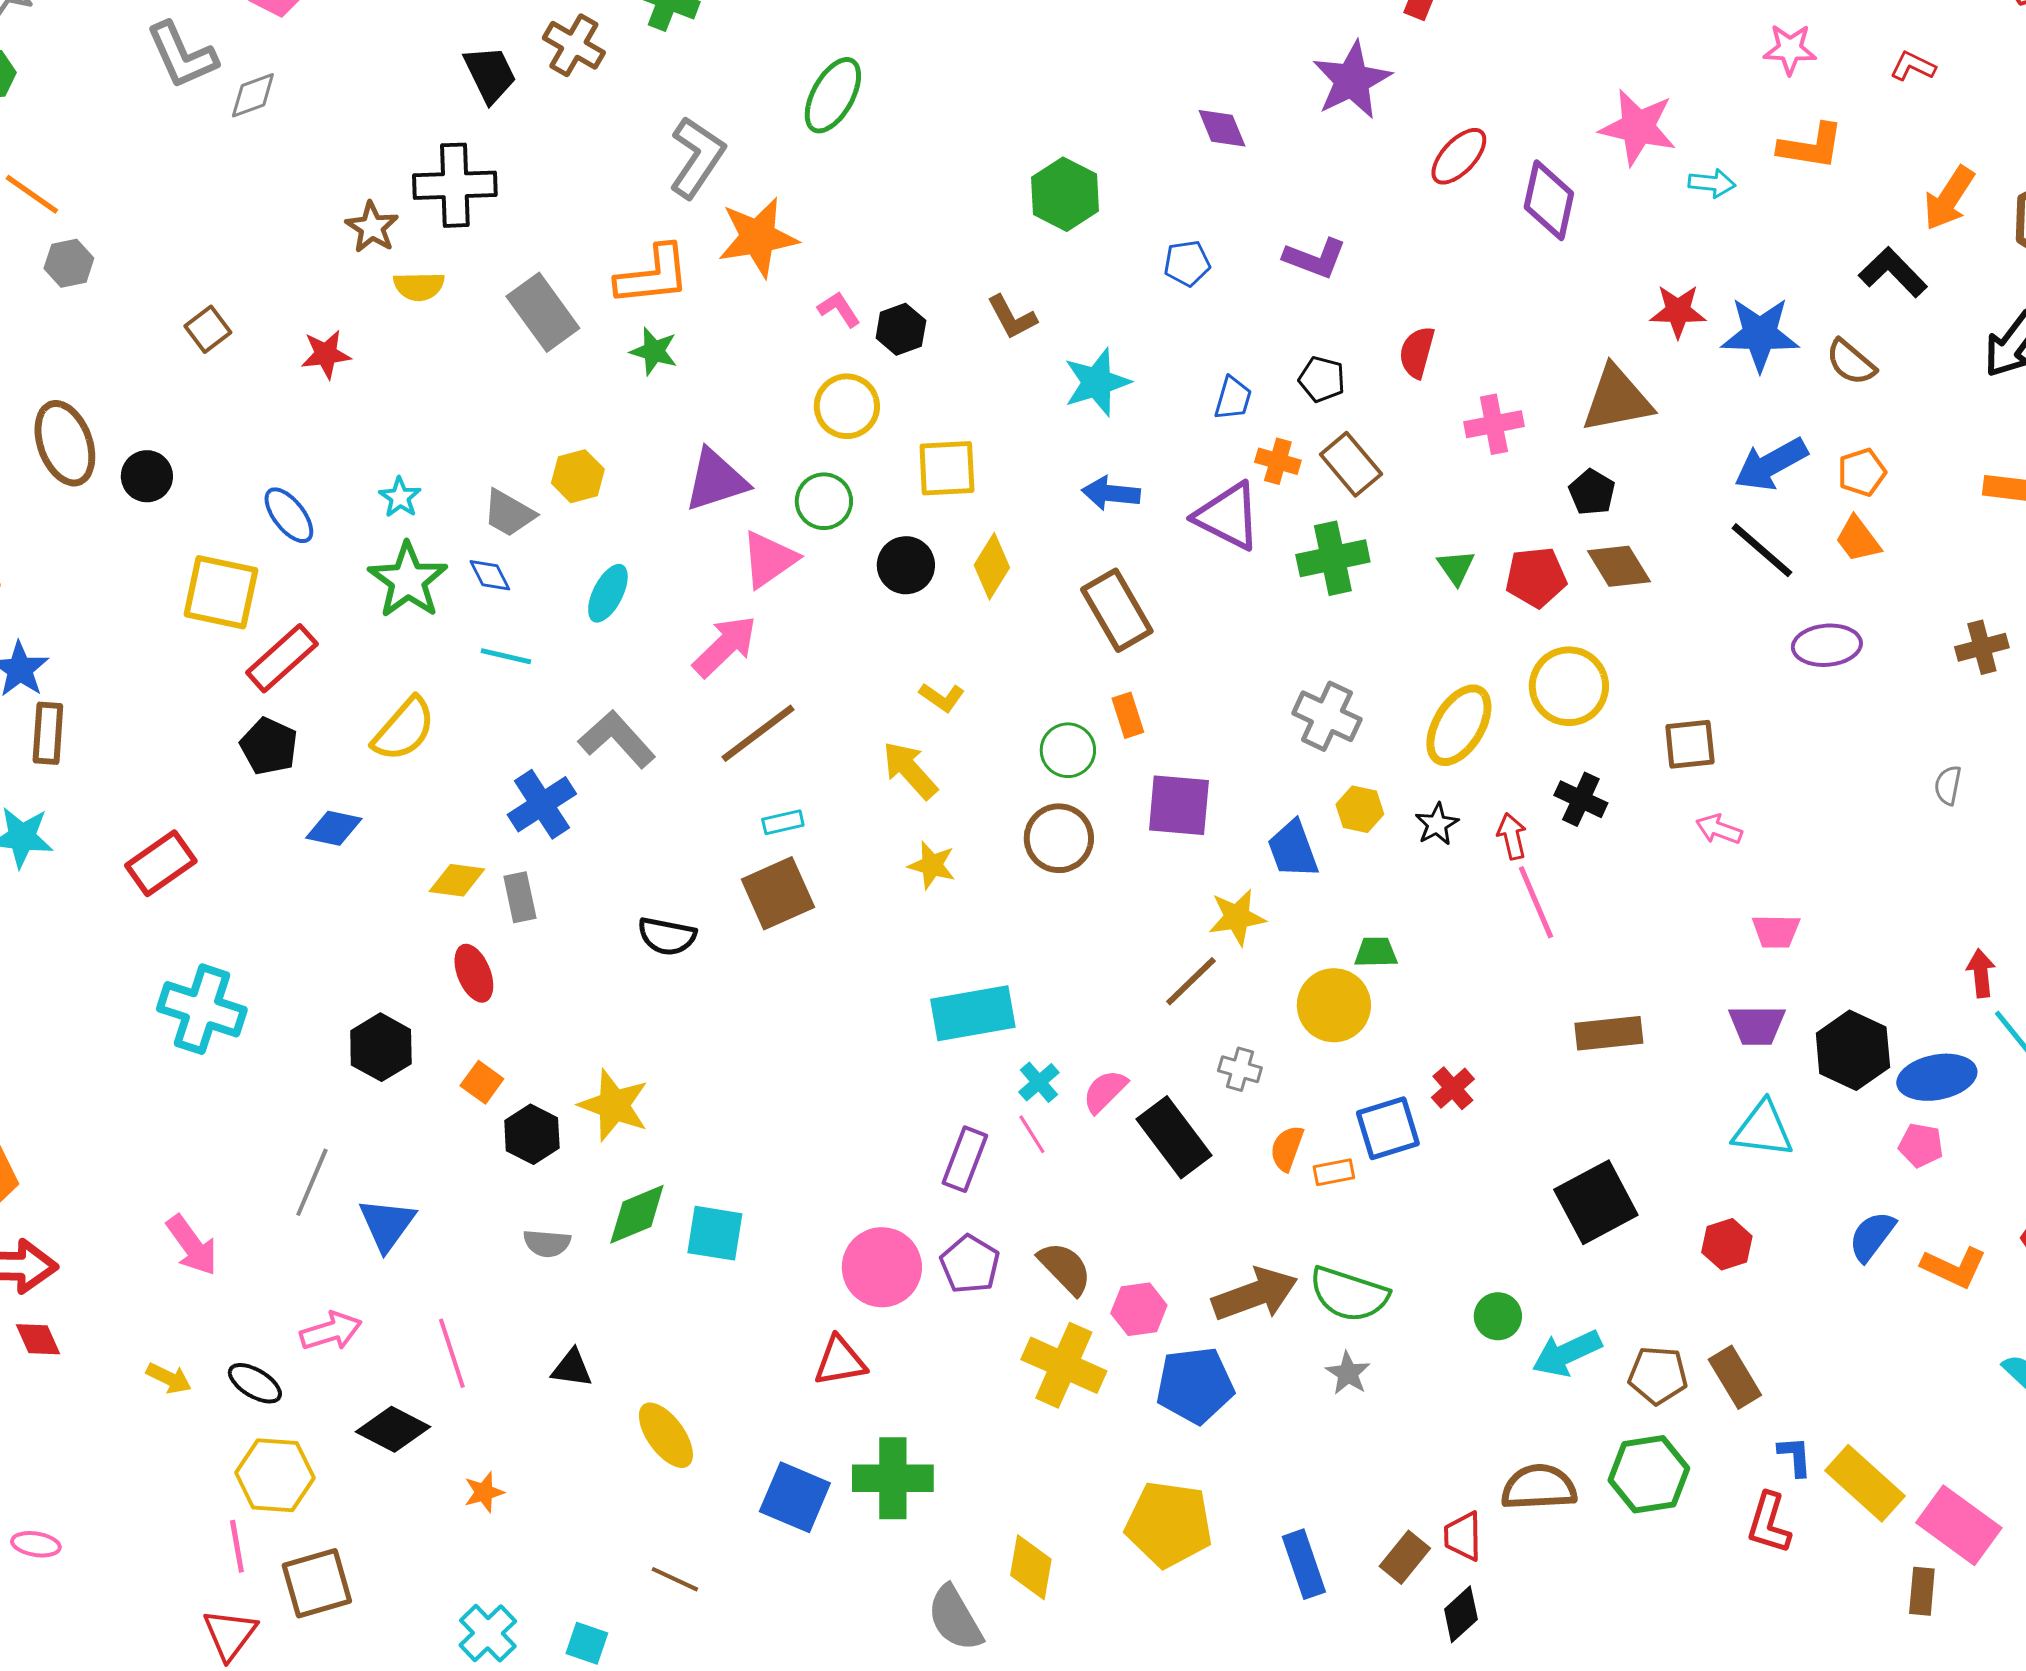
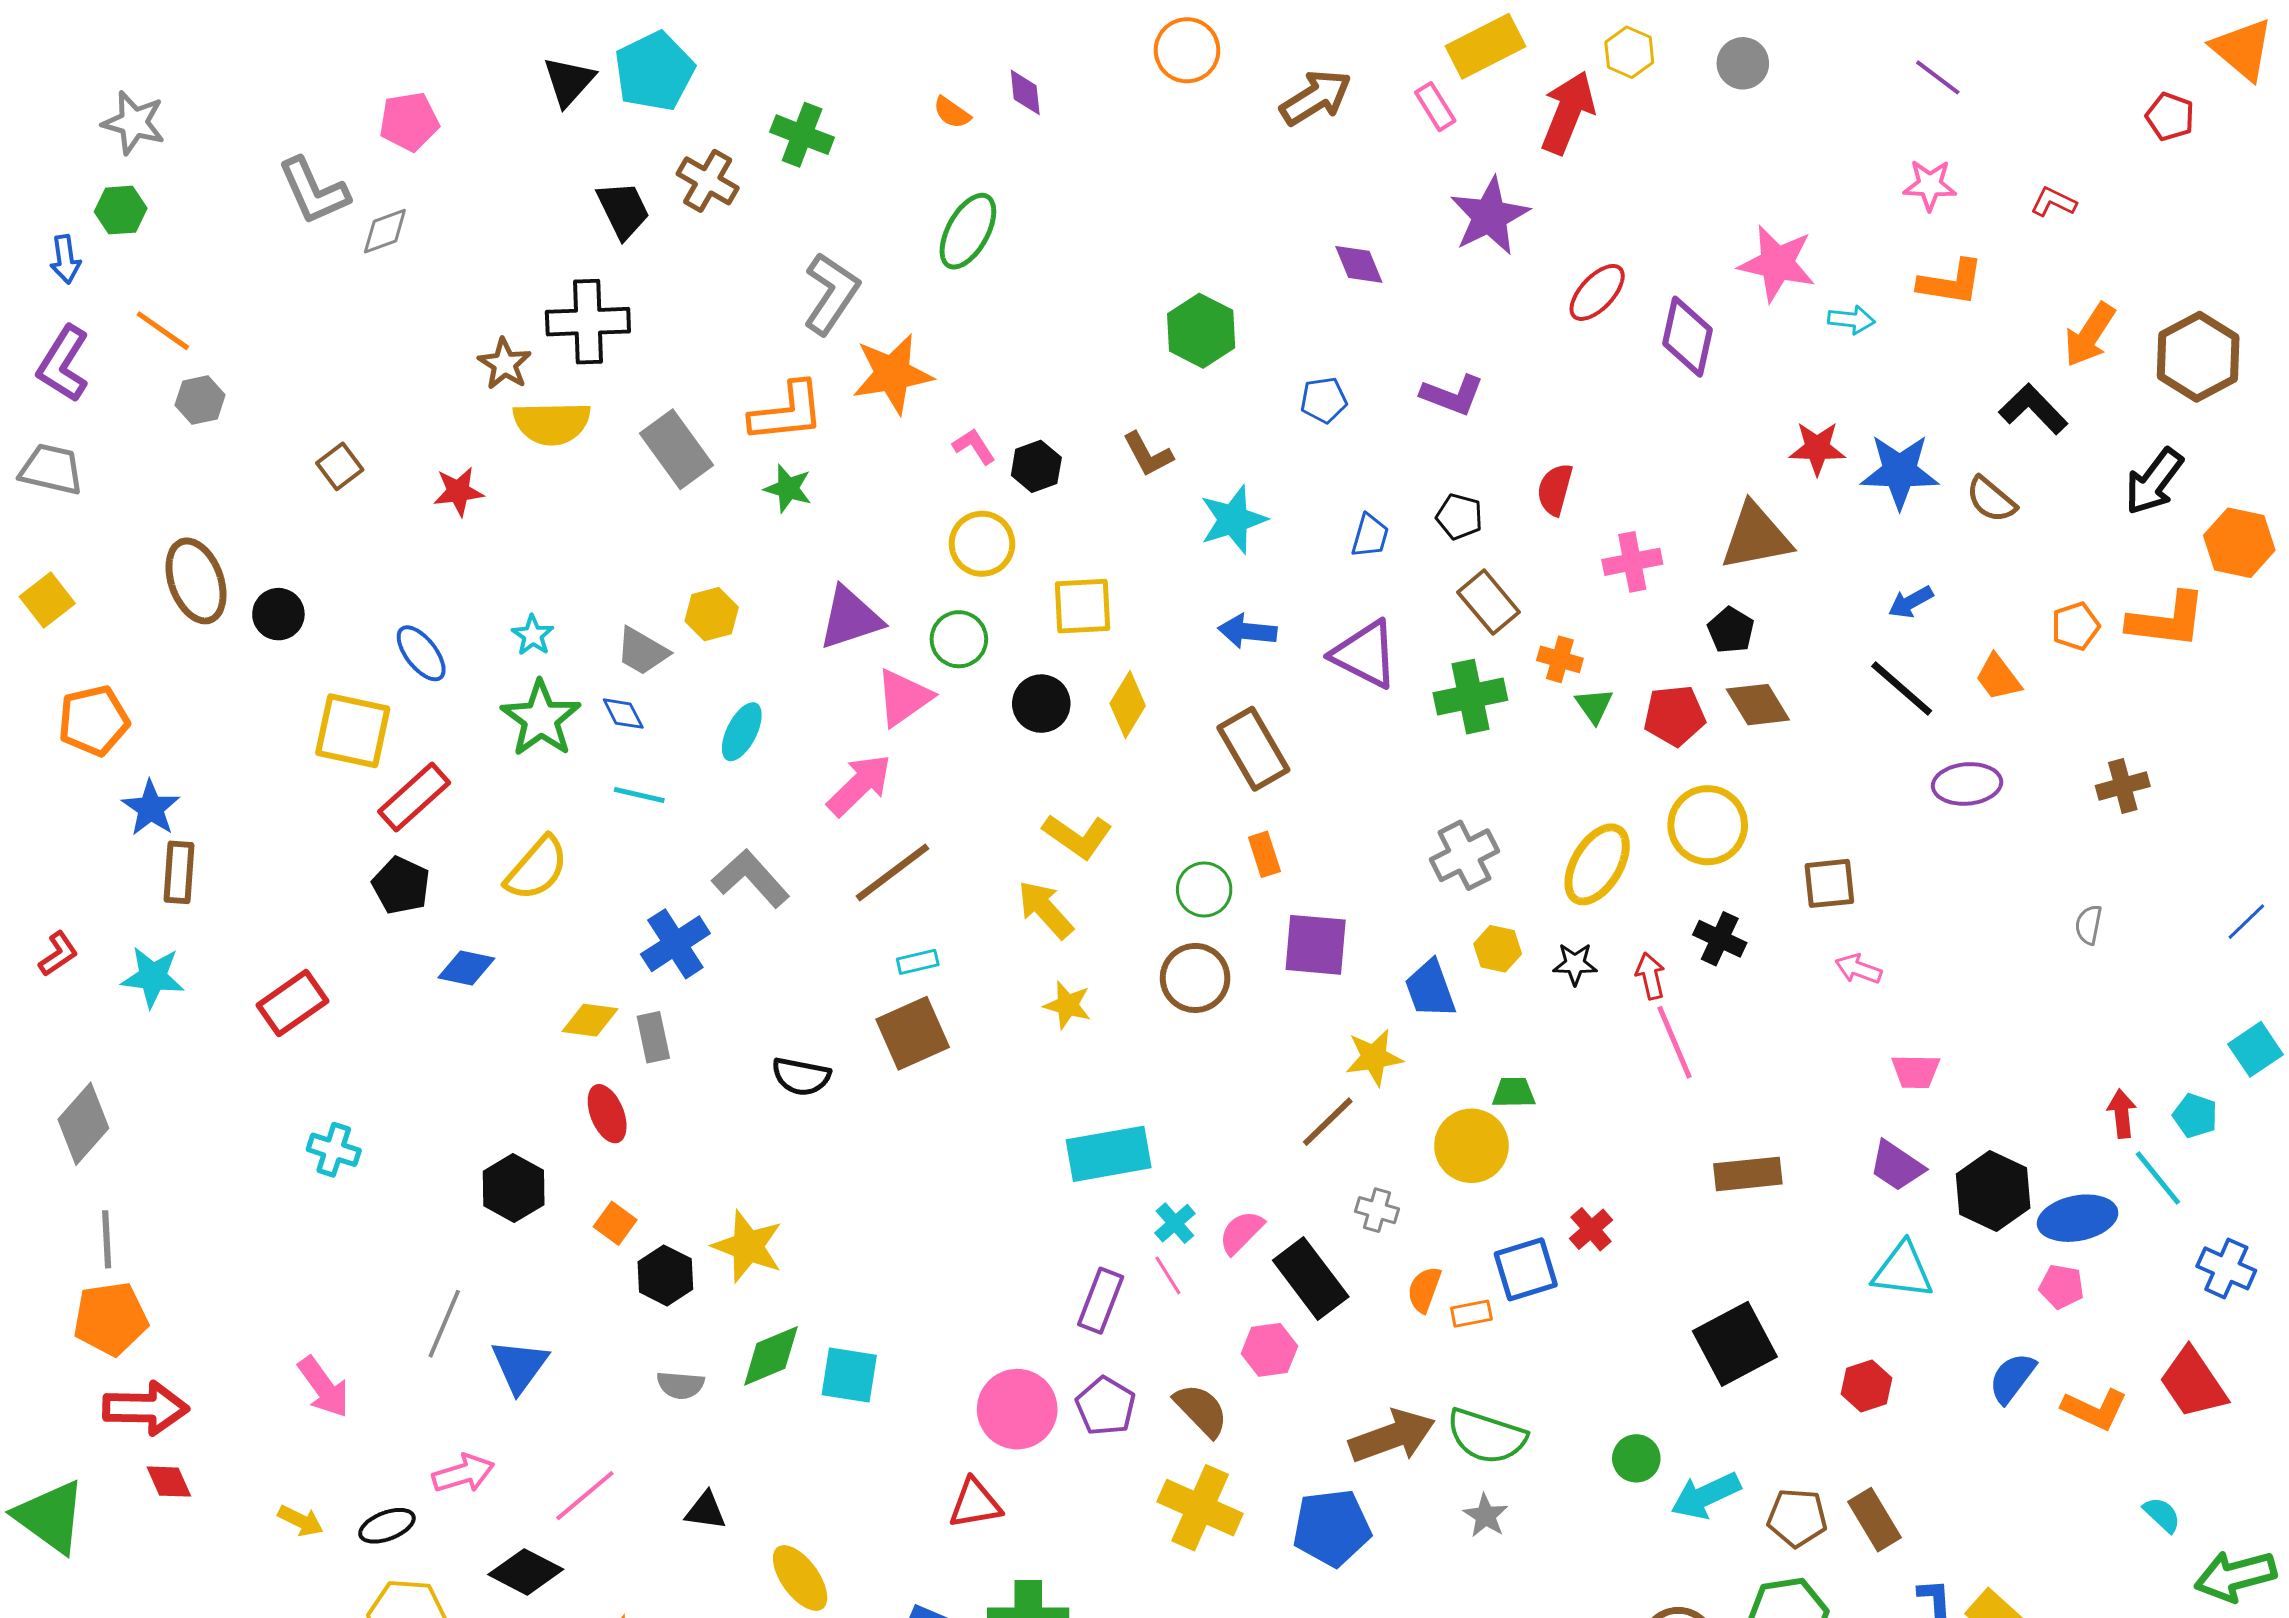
yellow semicircle: (419, 286) -> (552, 423), size x1.5
orange cross: (1278, 461) -> (1560, 659), moved
blue arrow: (1771, 464) -> (1911, 602), size x0.6
orange pentagon: (1862, 472) -> (2076, 626), moved
yellow L-shape: (942, 697) -> (1077, 836), size x1.5
gray cross: (1327, 716) -> (1464, 855), turned 38
black star: (1437, 824) -> (1575, 964), turned 30
cyan cross: (202, 1009) -> (334, 1150), size x0.6
purple trapezoid: (1757, 1025) -> (1897, 1166), turned 34
pink hexagon: (1139, 1309) -> (1269, 1350), moved
pink line: (452, 1353) -> (585, 1496), turned 68
black ellipse: (255, 1383) -> (387, 1526), turned -52

